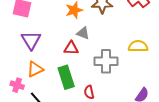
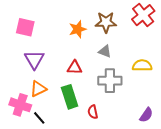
gray triangle: (83, 33) -> (105, 51), moved
pink cross: (17, 85) -> (20, 105), size x1.5

